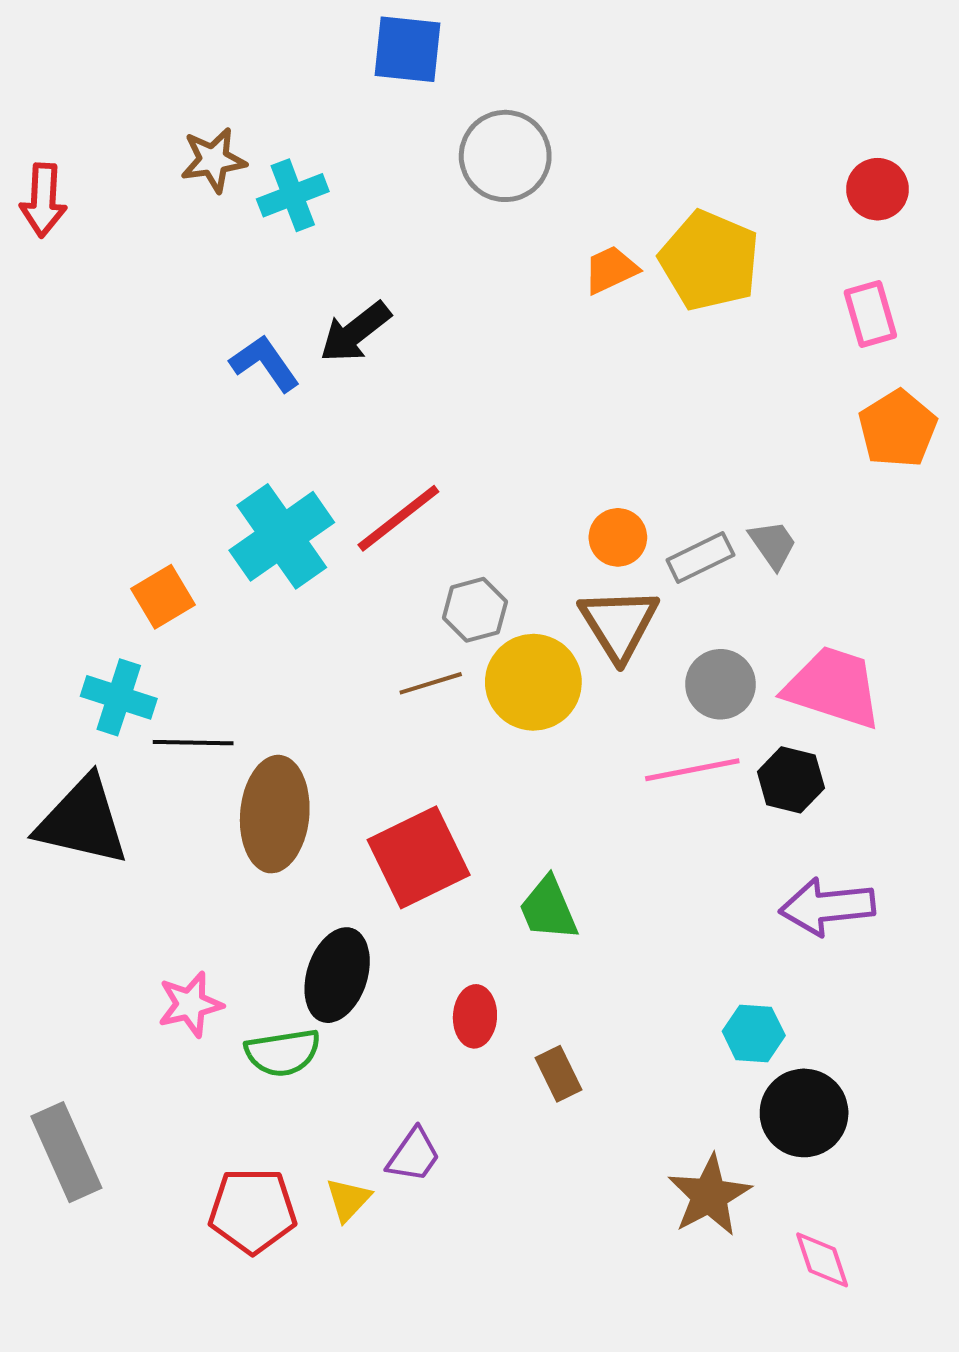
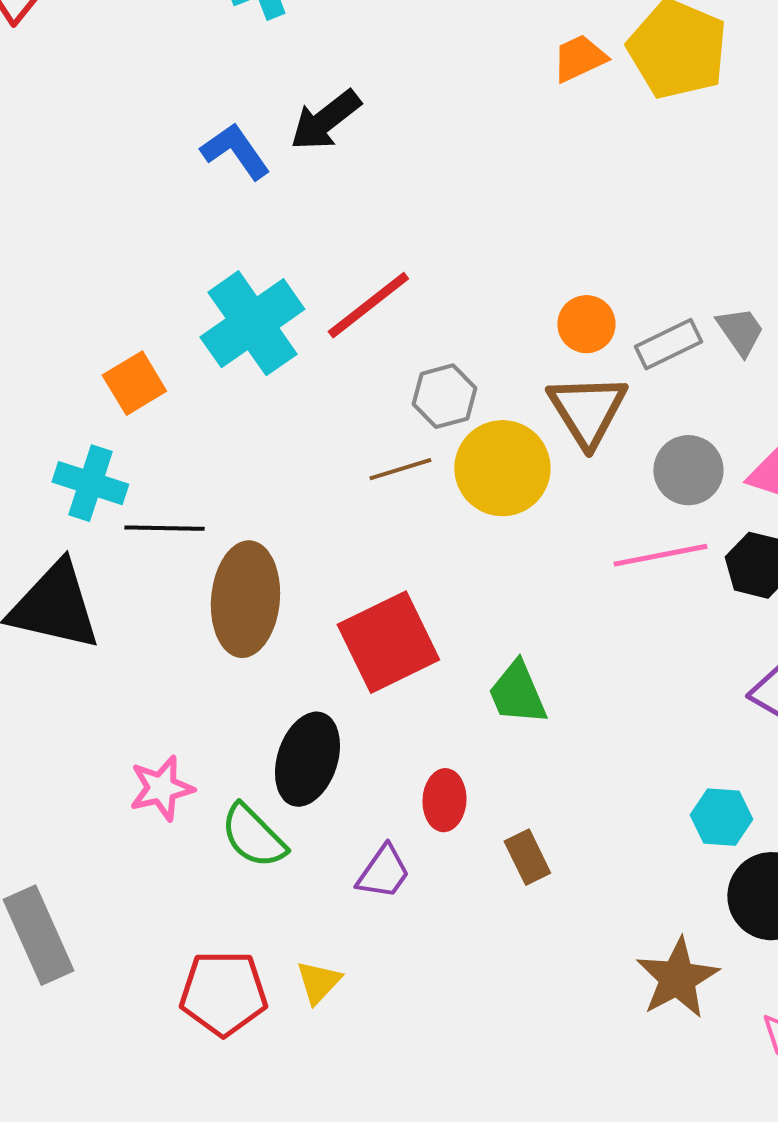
green semicircle: (283, 1053) -> (253, 836), turned 54
purple trapezoid: (414, 1155) -> (383, 872), moved

